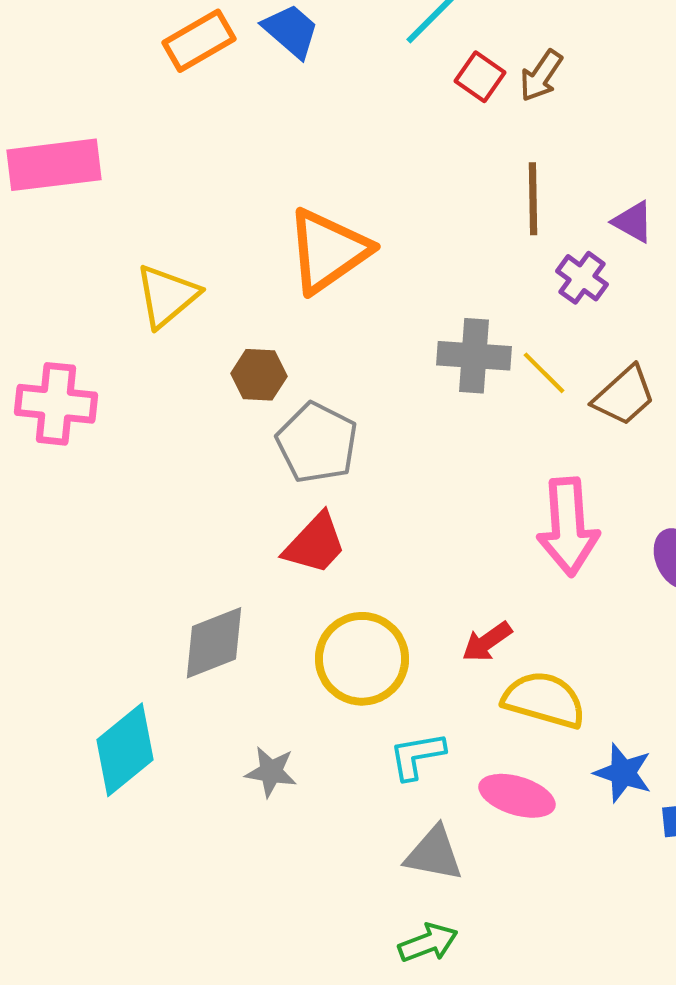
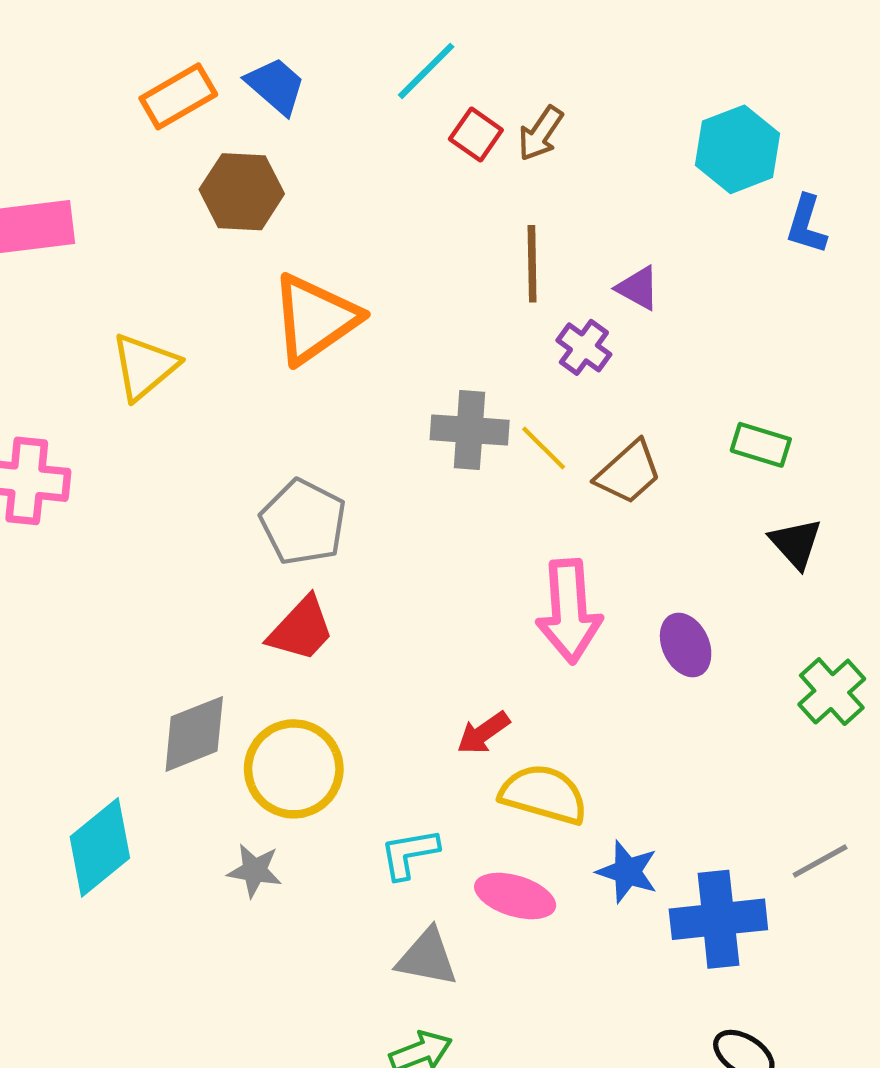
brown hexagon: (259, 375) -> (242, 192), moved, size x1.4
yellow circle: (362, 659) -> (294, 769), moved

